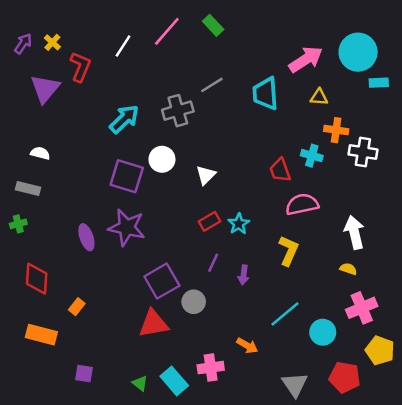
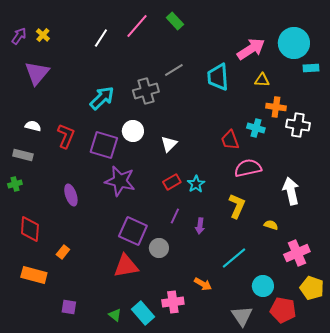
red L-shape: (80, 67) -> (66, 136), moved
purple star: (127, 227) -> (120, 181), moved
yellow semicircle: (348, 269) -> (271, 225), moved
purple square: (162, 281) -> (133, 231), turned -36
cyan circle: (323, 332) -> (263, 286), moved

